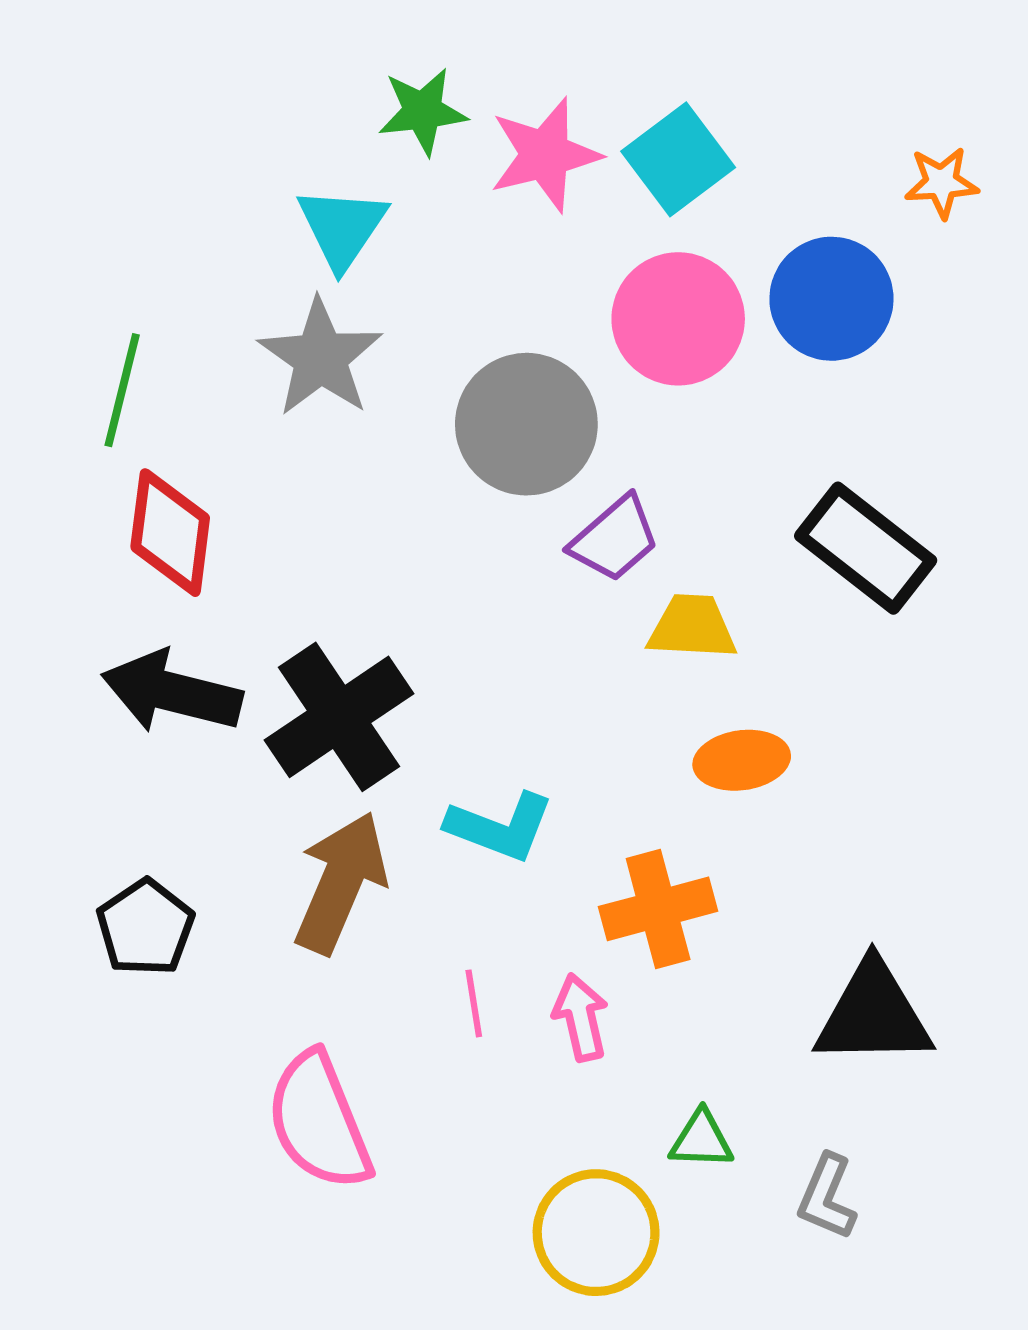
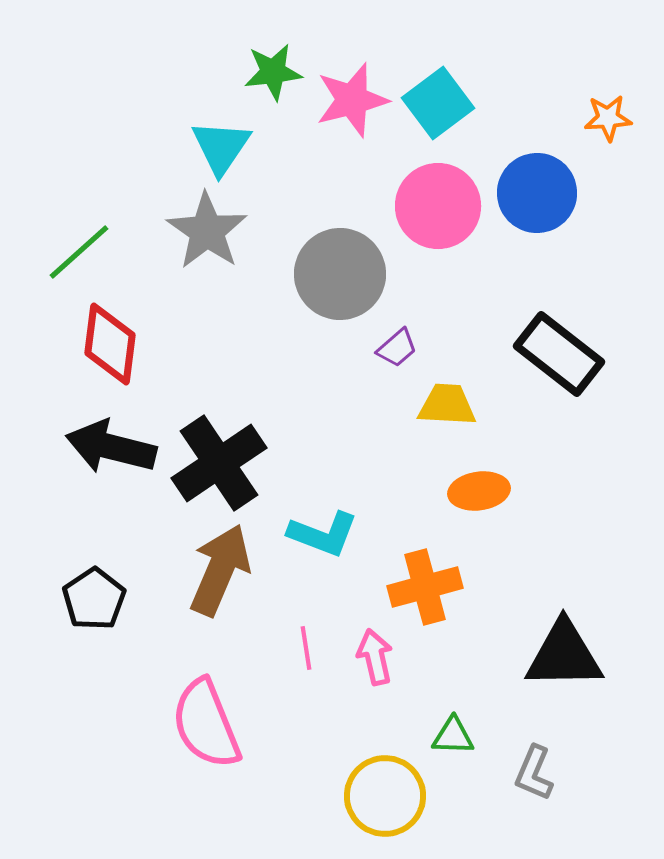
green line: (122, 390) -> (79, 252), turned 34
purple trapezoid: (615, 539) -> (397, 348), size x0.7

